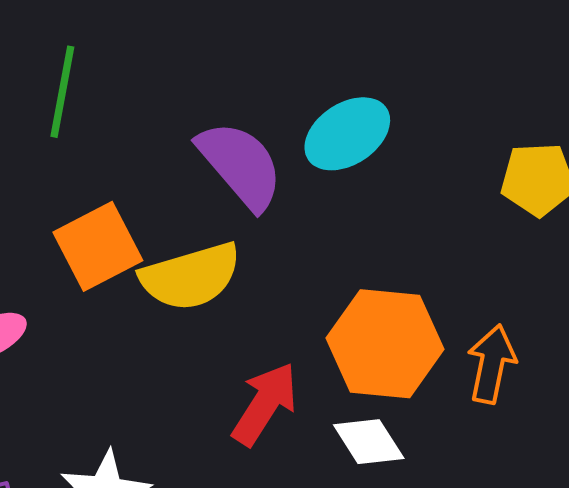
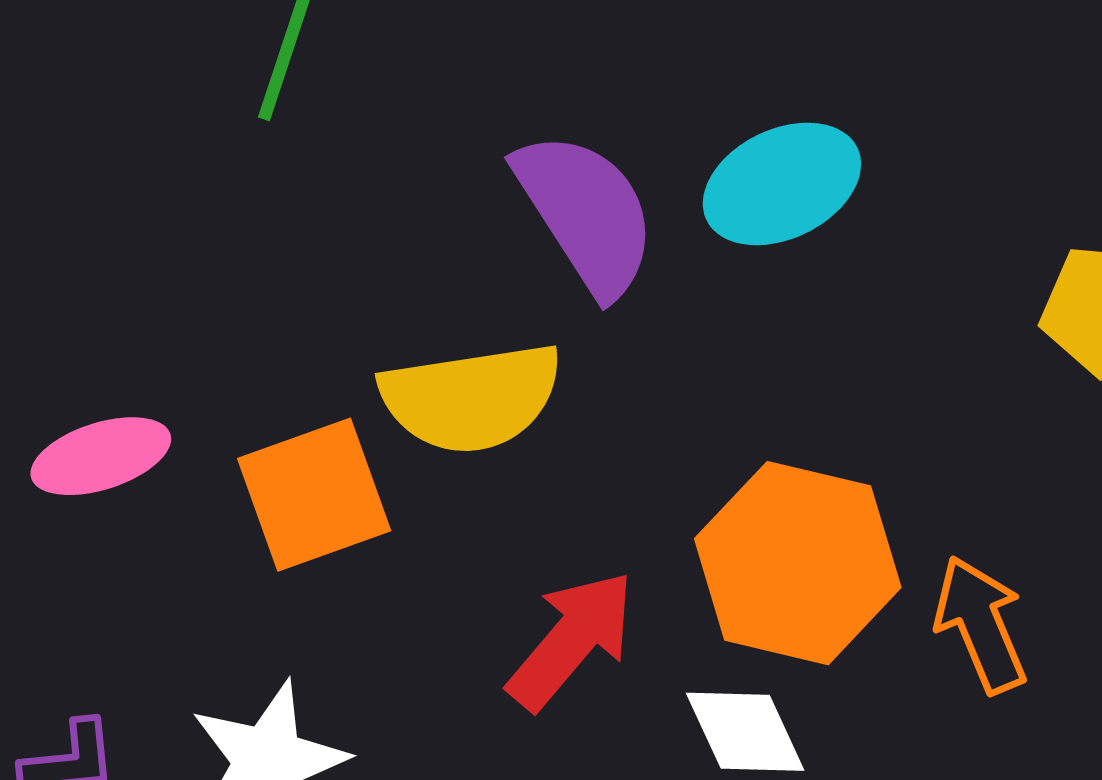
orange square: (98, 246) -> (314, 495), moved
orange arrow: (492, 364) -> (981, 624), turned -42

